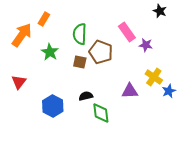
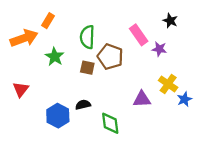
black star: (160, 11) -> (170, 21), moved
orange arrow: (22, 35) -> (24, 38), turned 35
black semicircle: (86, 96) -> (83, 105), moved

